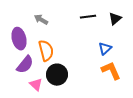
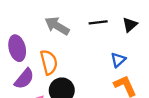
gray arrow: (41, 20) -> (57, 26), moved, size x1.5

